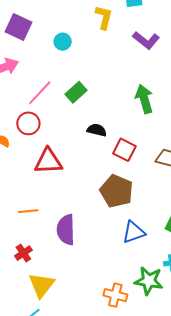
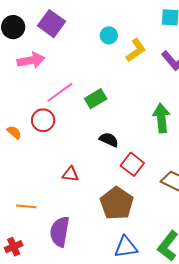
yellow L-shape: (104, 17) -> (136, 50), moved, turned 30
cyan circle: (63, 42) -> (109, 35), moved
red triangle: (48, 161) -> (71, 174), moved, size x0.6

